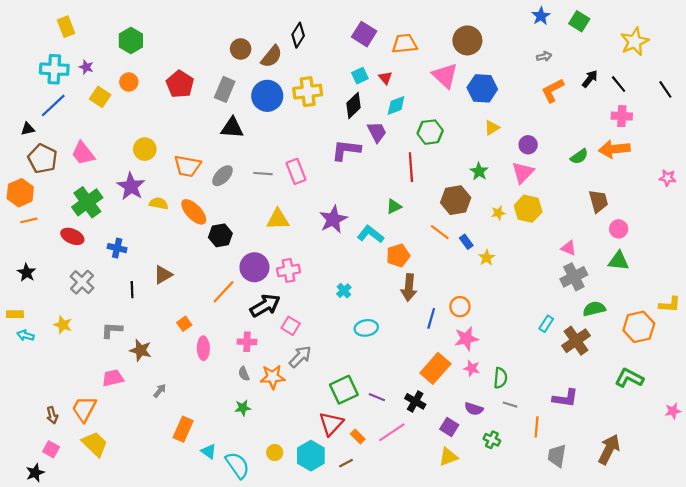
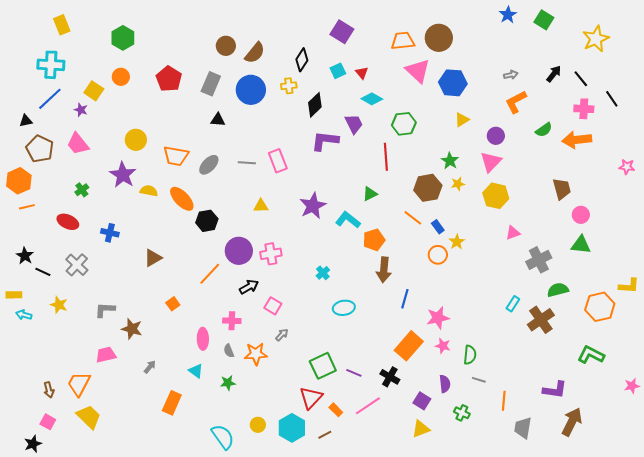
black diamond: (298, 35) -> (302, 60), moved
orange trapezoid: (405, 44) -> (403, 41), moved
gray arrow: (544, 56) -> (511, 75), moved
purple star: (86, 67) -> (81, 110), moved
black line: (665, 89) -> (612, 99), moved
orange L-shape: (553, 91) -> (516, 102), moved
yellow cross: (308, 92) -> (289, 86), size x0.6
black diamond: (353, 105) -> (315, 105), moved
cyan diamond: (396, 105) -> (372, 99), turned 50
black triangle: (232, 128) -> (218, 120), size x0.7
green semicircle: (579, 157) -> (544, 130), moved
green cross: (87, 202) -> (82, 190), size x0.5
yellow star: (498, 213) -> (458, 184), moved
yellow triangle: (278, 219) -> (261, 206), size x0.7
pink triangle: (569, 248) -> (513, 233), moved, turned -42
black line: (132, 290) -> (43, 272), moved, turned -63
black arrow: (265, 306) -> (249, 287), size x0.7
orange circle: (460, 307) -> (438, 255), moved
pink ellipse: (203, 348) -> (203, 339), moved
gray arrow: (300, 357) -> (282, 335), size x0.6
purple L-shape: (565, 398) -> (555, 390), moved
purple semicircle: (474, 409) -> (445, 384), turned -114
cyan triangle: (209, 451) -> (196, 371), moved

